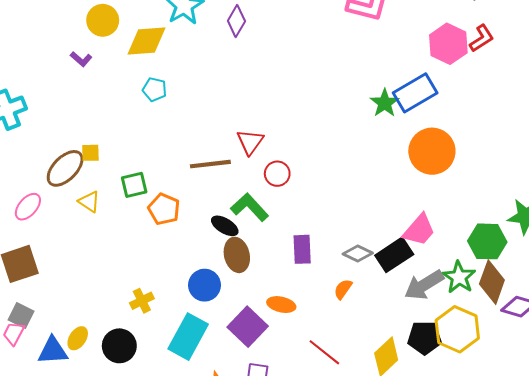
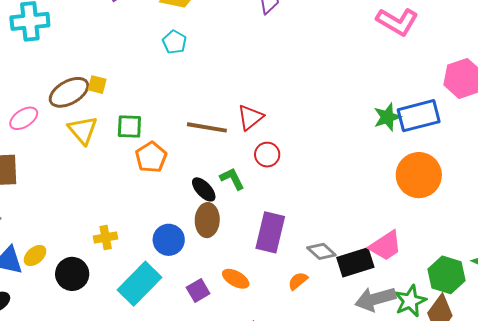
yellow triangle: (89, 202) -> (83, 130), size x1.4
green L-shape: (250, 207) -> (232, 179), size x0.7
purple rectangle: (302, 249) -> (270, 232), size x1.4
purple square: (248, 327) -> (198, 290), size x0.6

